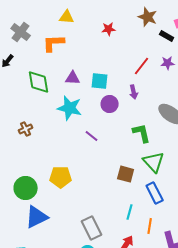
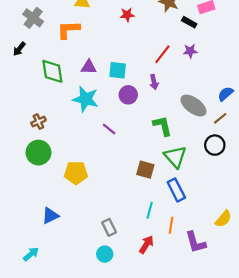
green circle: (26, 188) -> (38, 153), moved
blue triangle: (37, 217) -> (50, 216), size x0.7
gray rectangle: (92, 228) -> (109, 227), size x0.7

